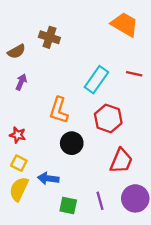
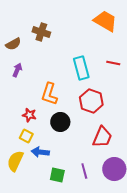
cyan rectangle: (96, 80) -> (81, 68), turned -50
red star: (18, 135) -> (29, 115), moved
yellow square: (19, 163) -> (26, 136), moved

